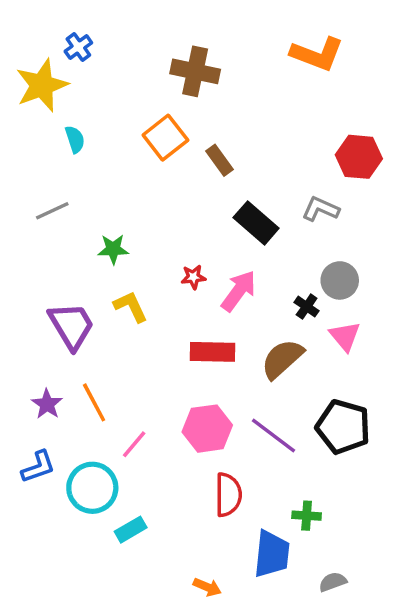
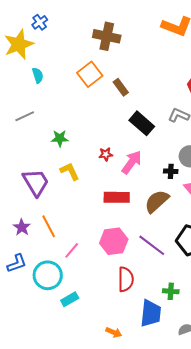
black cross: (307, 307) -> (171, 171), turned -32

